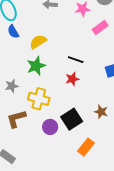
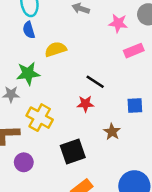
green star: (36, 66) -> (28, 73), moved
brown star: (101, 112) -> (112, 132), moved
purple circle: (50, 127) -> (24, 162), moved

